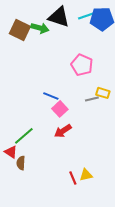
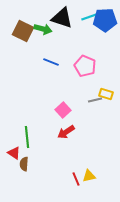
blue line: (51, 96) -> (51, 62), moved
green line: (24, 136) -> (27, 137), turned -55

